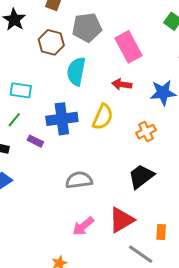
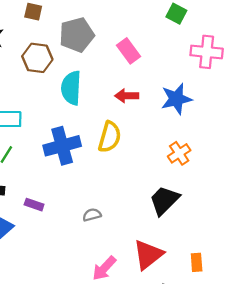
pink rectangle: (128, 47) -> (129, 51), size x0.7
orange cross: (146, 132) -> (179, 153), moved
purple rectangle: (35, 141) -> (34, 205), moved
gray semicircle: (79, 180) -> (92, 215), size x0.6

